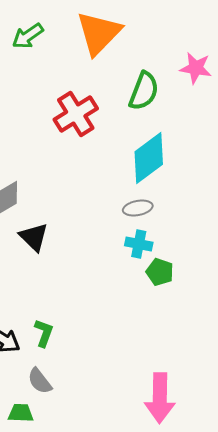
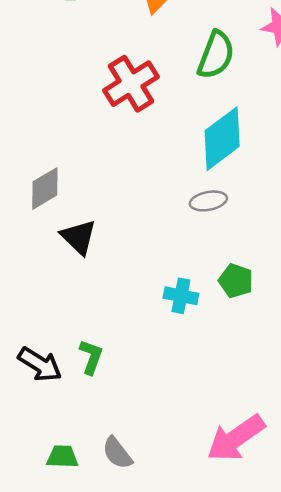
cyan cross: (139, 244) -> (181, 296), moved
gray semicircle: (40, 381) -> (117, 453), moved
pink arrow: (160, 398) -> (236, 438), turned 54

